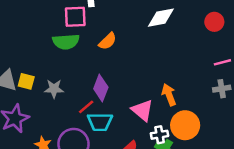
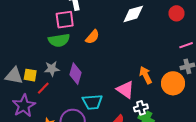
purple diamond: (101, 88) -> (75, 74), moved
gray star: (54, 89) -> (52, 69), moved
red line: (86, 107) -> (43, 88), moved
orange circle: (185, 125) -> (173, 83), moved

